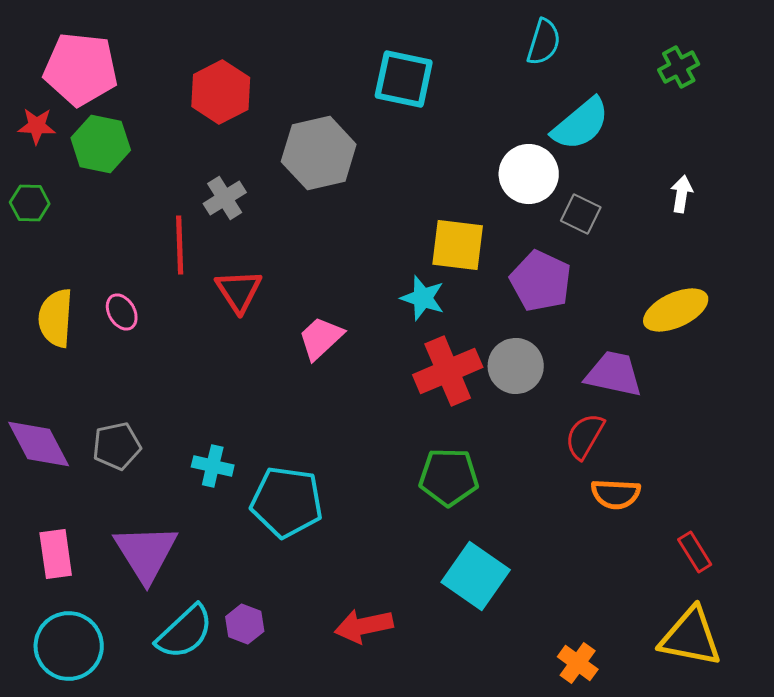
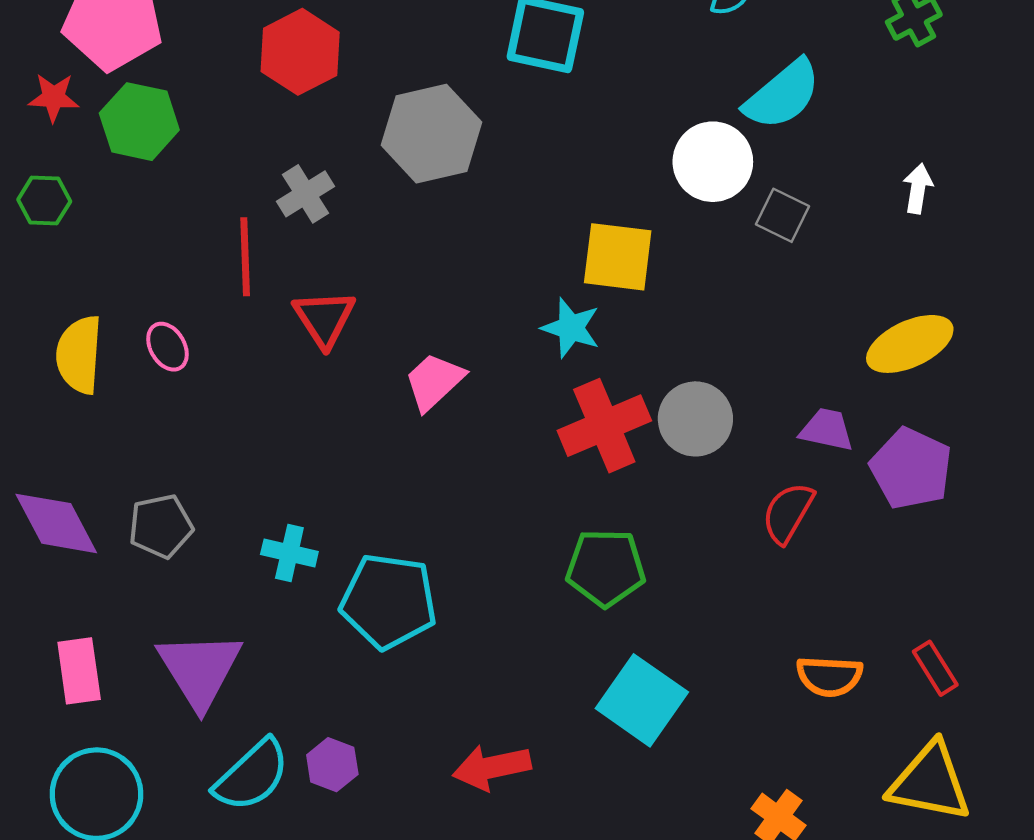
purple pentagon: (541, 281) -> (911, 469), moved
purple trapezoid: (614, 374) -> (827, 430), size x0.7
orange semicircle: (616, 494) -> (829, 676), moved

